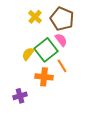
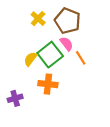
orange line: (62, 66) -> (81, 58), moved
purple cross: (20, 96) -> (15, 98), moved

